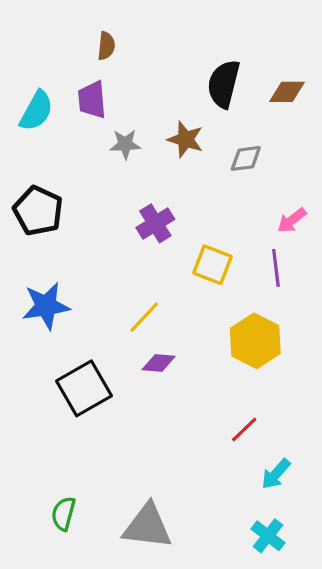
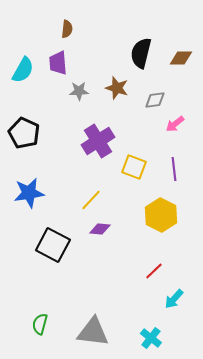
pink arrow: (292, 220) -> (175, 124), moved
purple cross: (155, 223) -> (98, 141), size x1.4
black square: (84, 388) -> (53, 245), turned -32
cyan cross: (268, 536) -> (151, 338), moved

